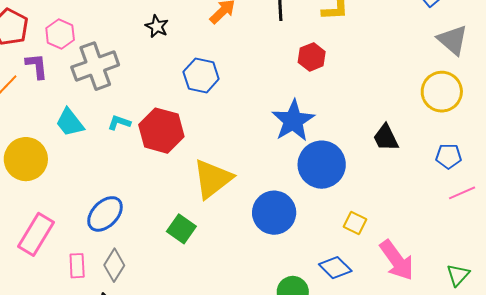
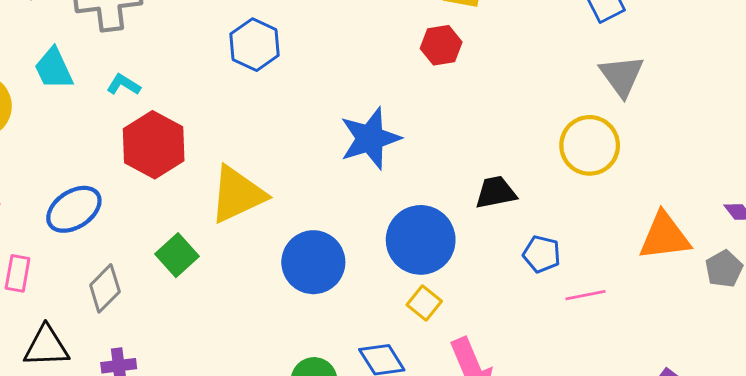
red hexagon: (312, 57) -> (441, 45), moved
red hexagon: (161, 131) -> (154, 145), moved
black trapezoid: (386, 138) -> (496, 192), turned 92
blue pentagon: (449, 156) -> (542, 254), moved
blue circle: (322, 165) -> (421, 240), moved
gray diamond: (114, 265) -> (105, 288), moved

